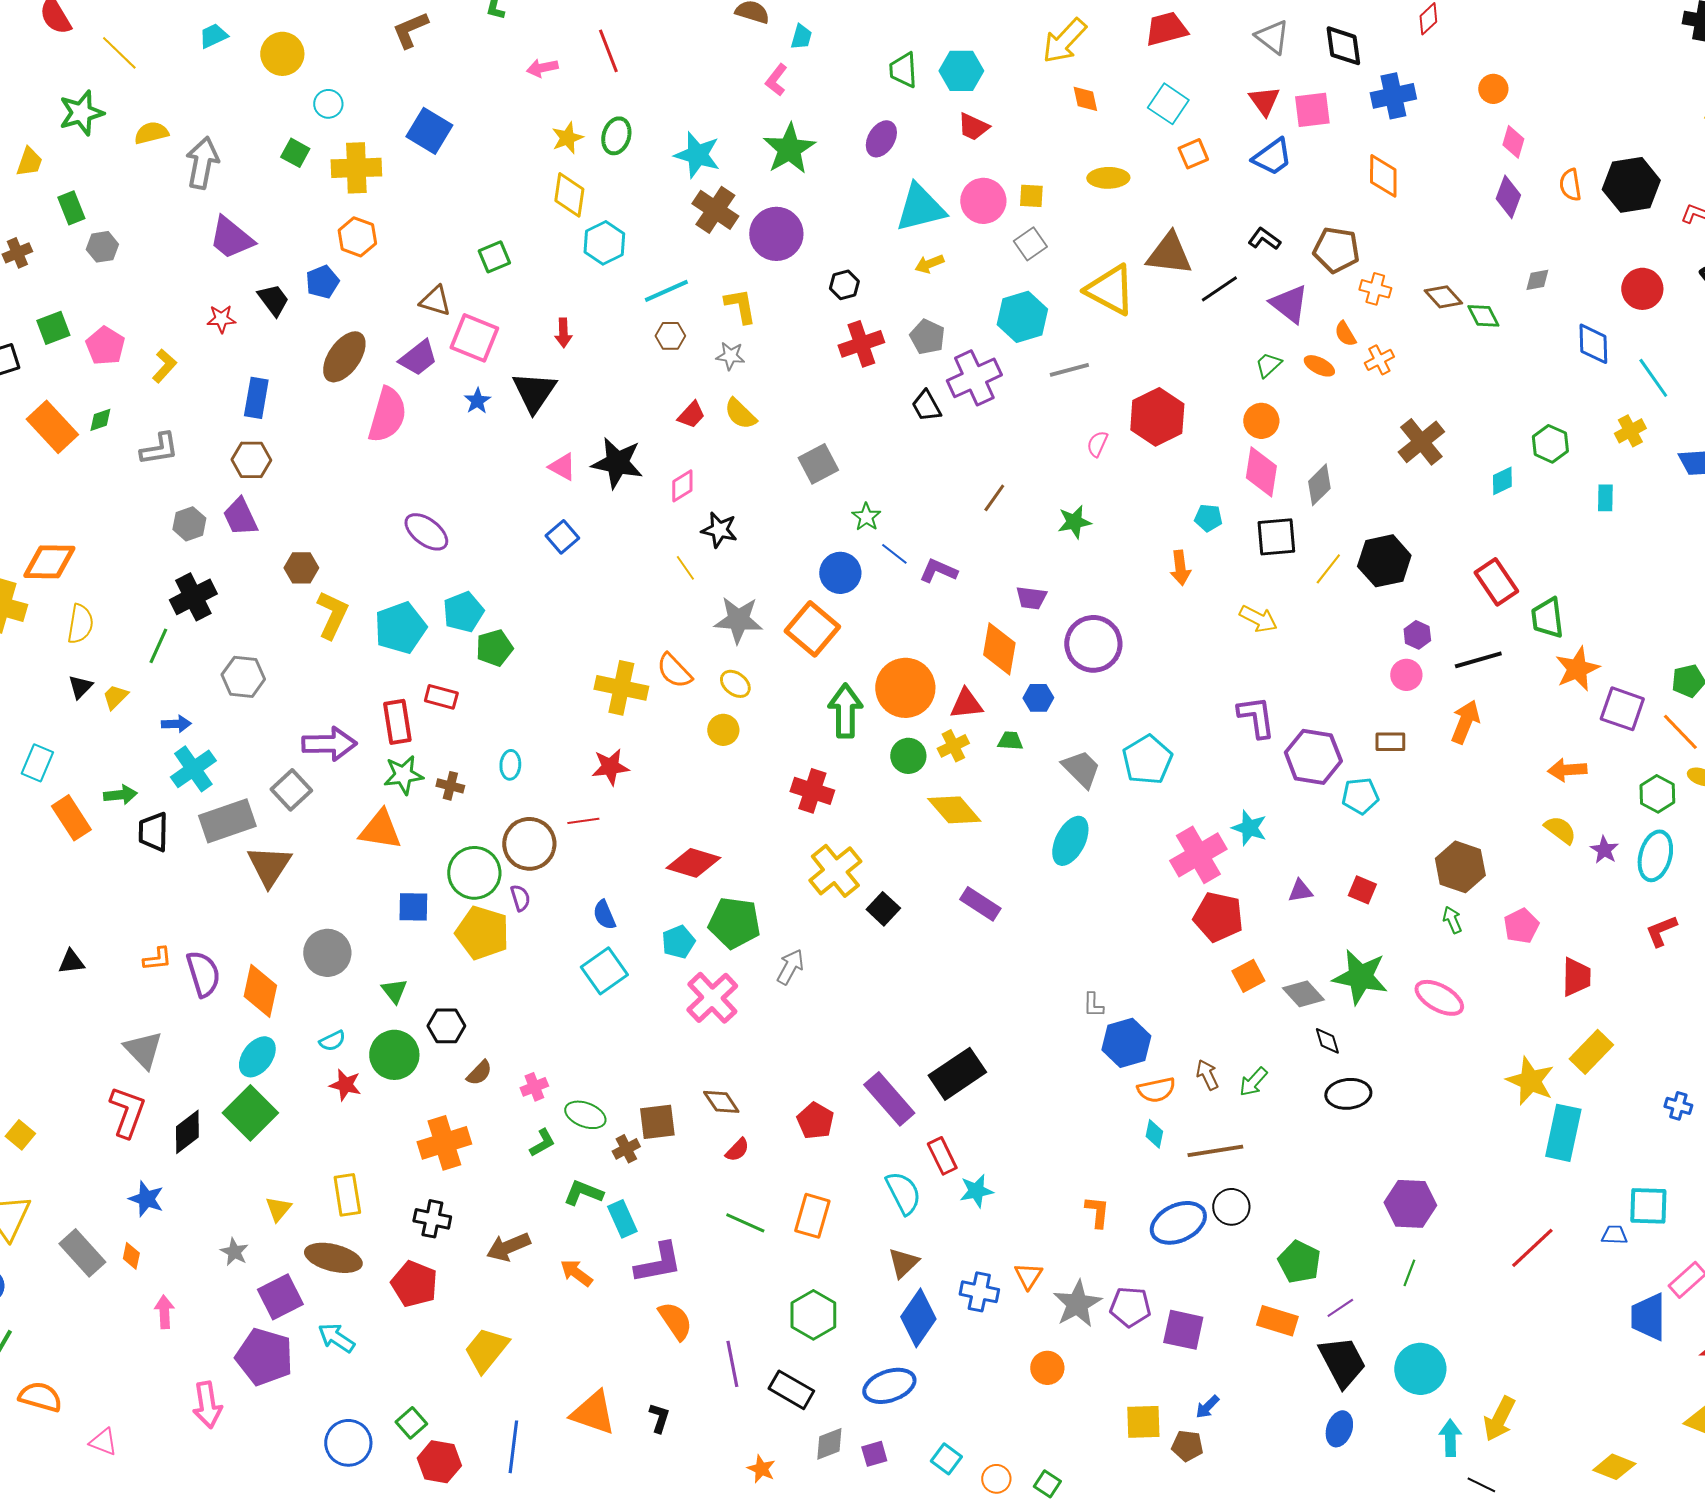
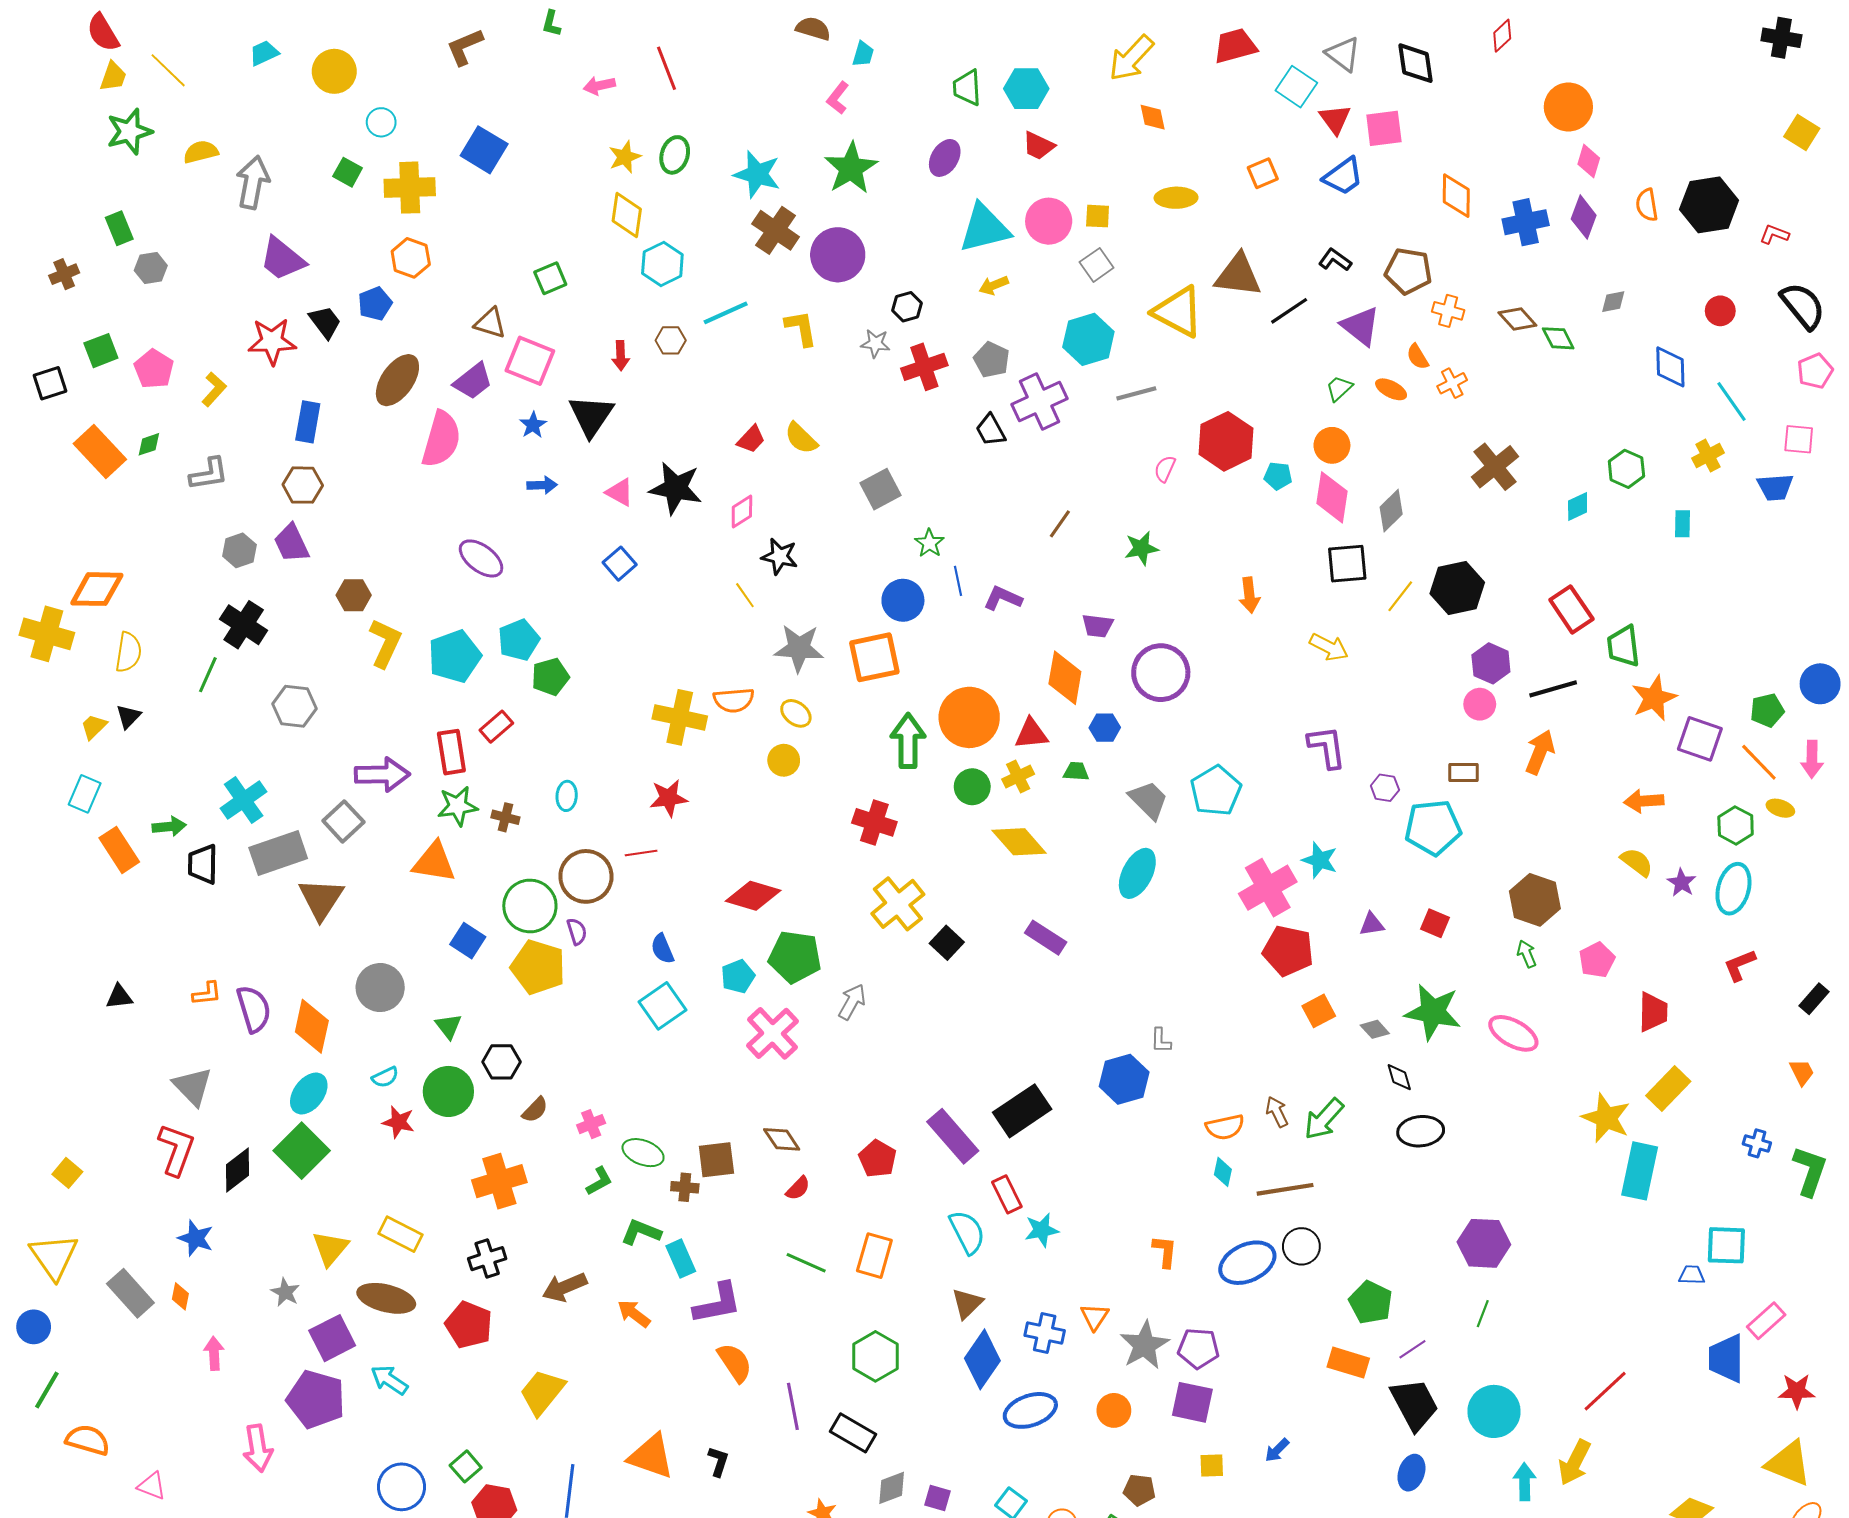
orange circle: (1493, 89) -> (1568, 107), size x1.6
blue cross: (1393, 96) -> (1526, 222), moved
cyan square: (1168, 104) -> (1296, 87), moved
yellow trapezoid: (29, 162) -> (113, 76), moved
red circle: (1642, 289) -> (1720, 311), size x0.7
red star: (221, 319) -> (272, 341), size x1.6
brown hexagon: (670, 336) -> (671, 340), moved
gray star: (730, 356) -> (875, 343), moved
cyan pentagon: (1208, 518) -> (1278, 476), moved
blue line: (894, 554) -> (958, 581), turned 40
black cross: (193, 597) -> (244, 625), turned -30
orange square: (812, 629) -> (874, 657), turned 38
purple hexagon: (1417, 635) -> (1491, 663), size x1.4
orange semicircle: (674, 671) -> (734, 700), turned -51
yellow trapezoid: (115, 697) -> (94, 727), moved
red rectangle: (441, 697) -> (496, 727), turned -56
blue arrow: (176, 724) -> (542, 485), moved
purple hexagon: (1313, 757) -> (1385, 788), size x0.5
cyan pentagon: (1360, 796) -> (1433, 828), size x1.5
blue square: (413, 907) -> (468, 941), turned 32
gray diamond: (1303, 994) -> (1375, 1029), size x0.7
blue hexagon: (1126, 1043) -> (1124, 1079), moved
green arrow: (1253, 1082) -> (1324, 1119), size x1.4
brown cross: (626, 1149) -> (685, 1187), turned 32
yellow rectangle: (347, 1195) -> (401, 1234), turned -54
yellow triangle: (278, 1209) -> (330, 1248), size x1.4
black cross: (432, 1219) -> (487, 1259), turned -30
red line: (1532, 1248) -> (1605, 1391), moved
purple square: (1183, 1330) -> (1192, 1402), moved
blue ellipse: (889, 1386) -> (1030, 1410), moved
yellow square: (1143, 1422) -> (1212, 1465), size x0.7
brown pentagon: (1187, 1446) -> (1139, 1490), moved
purple square: (874, 1454) -> (938, 1498), turned 32

